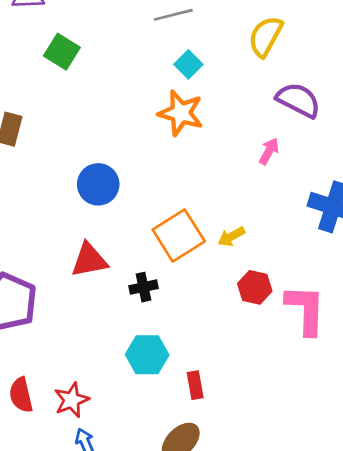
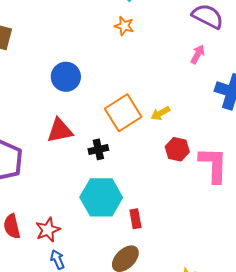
orange star: (181, 113) -> (124, 26), size x0.6
pink arrow: (269, 151) -> (198, 54), moved
cyan hexagon: (147, 355) -> (101, 197), size x1.4

